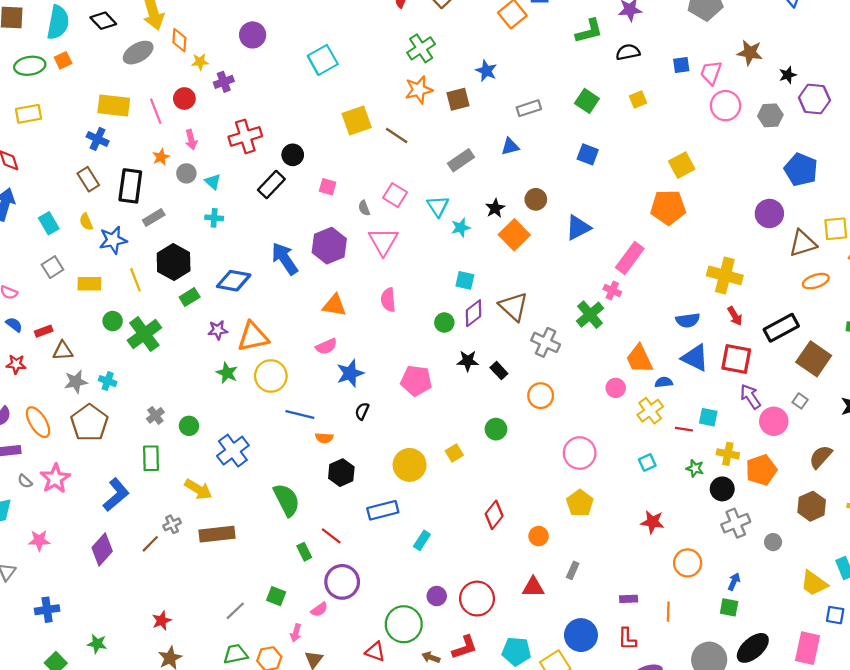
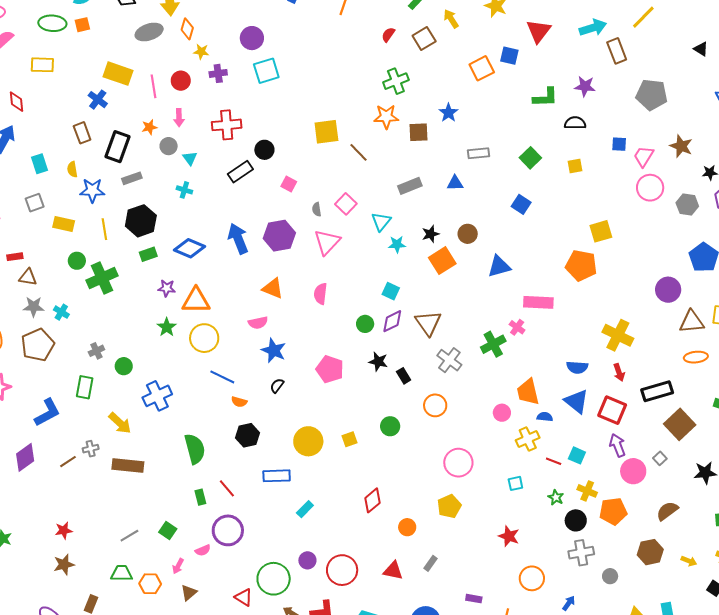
cyan square: (323, 60) -> (266, 71), moved
pink rectangle: (630, 258) -> (538, 302), turned 44
blue star: (350, 373) -> (274, 350), turned 30

